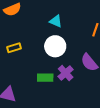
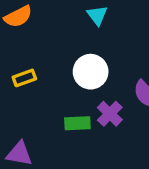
cyan triangle: (56, 21) -> (97, 15), moved, turned 32

